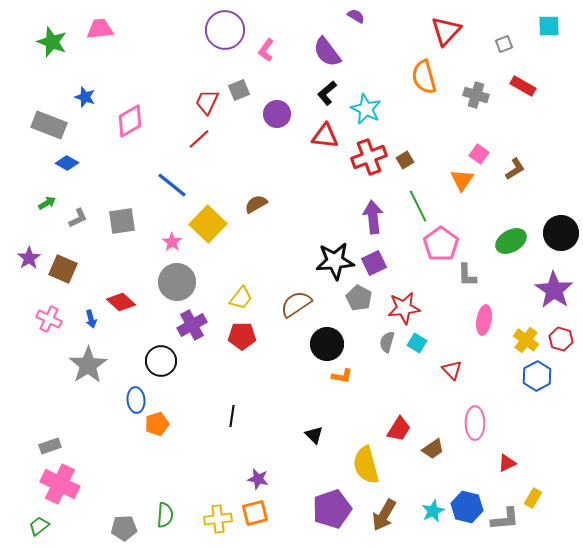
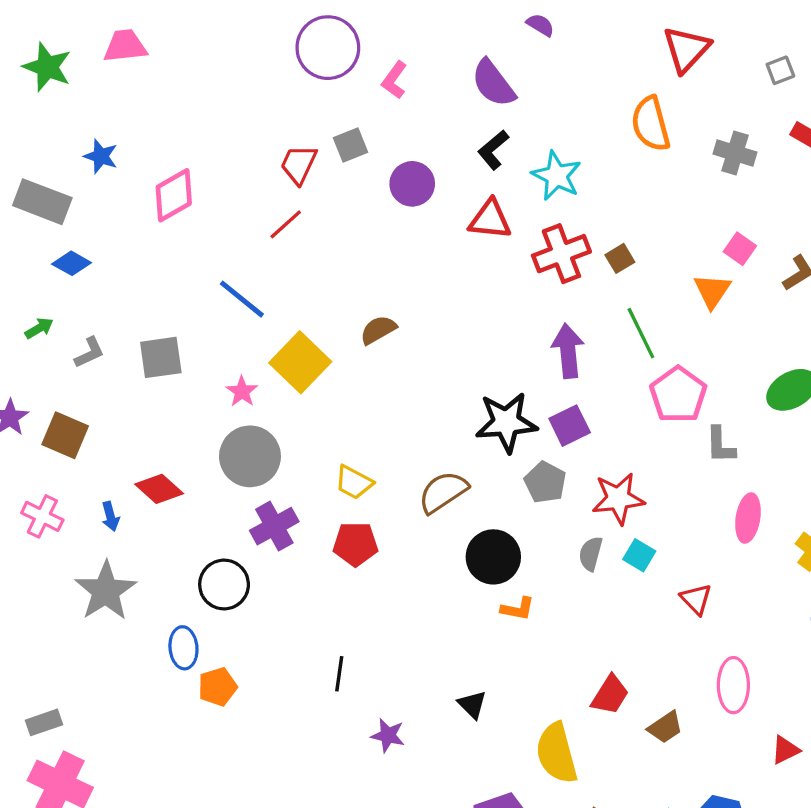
yellow trapezoid: (241, 298) -> (354, 482), turned 80
purple star: (258, 479) -> (388, 735), moved

